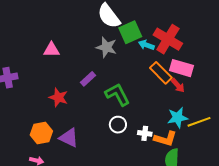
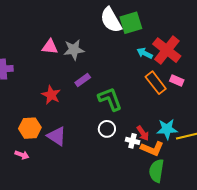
green square: (130, 32) -> (131, 23), moved
gray star: (106, 47) -> (74, 50), moved, turned -30
pink rectangle: (181, 68) -> (177, 80), size x0.6
red arrow: (178, 85) -> (143, 133), moved

